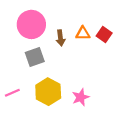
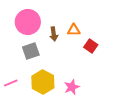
red square: (104, 35) -> (91, 46), moved

